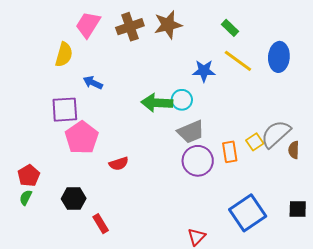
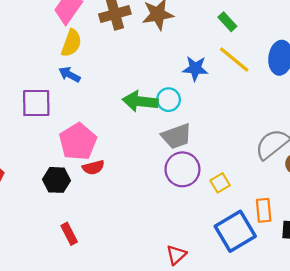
yellow semicircle: (64, 55) -> (71, 43), moved
pink pentagon: (82, 138) -> (78, 142), moved
yellow square: (255, 142) -> (220, 183), moved
orange rectangle: (230, 152) -> (264, 210), moved
black hexagon: (74, 199) -> (56, 180), moved

